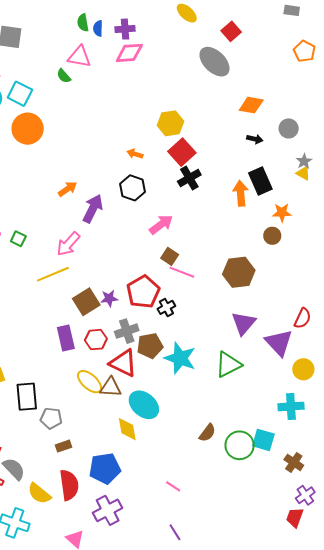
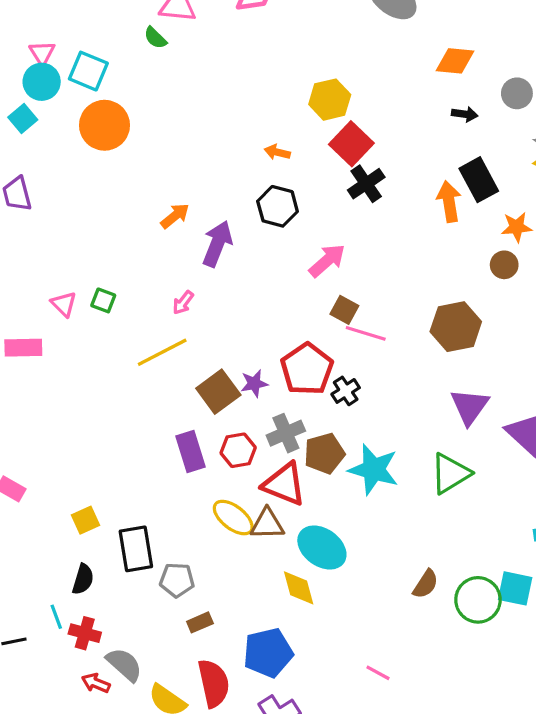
pink arrow: (68, 244) -> (183, 303), size x0.6

